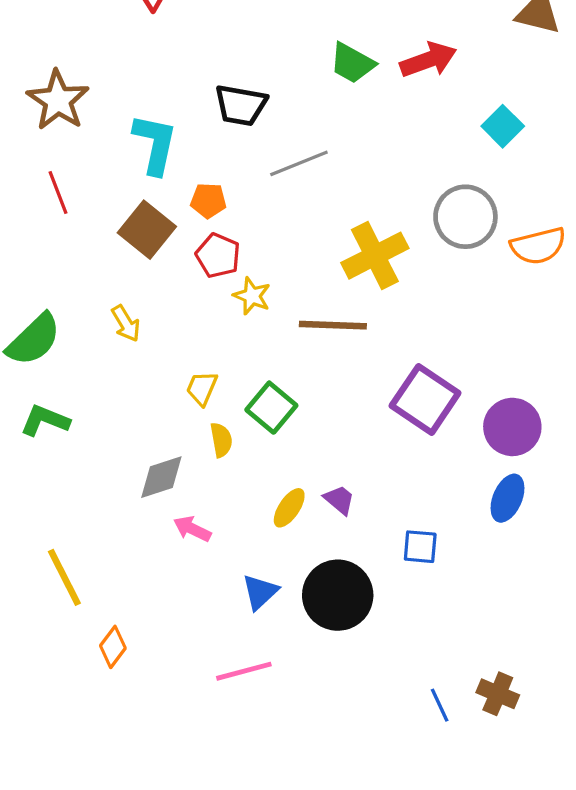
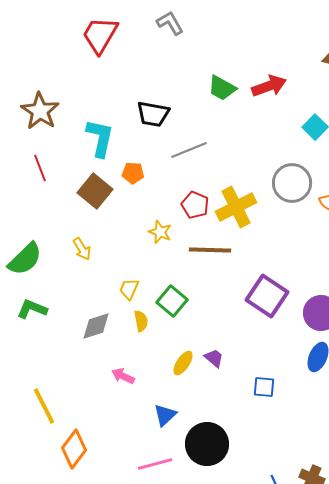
red pentagon: (218, 256) -> (195, 205), moved
gray diamond: (161, 477) -> (96, 326), moved
black circle: (338, 595) -> (207, 444), moved
orange diamond: (113, 647) -> (74, 449), size x1.5

